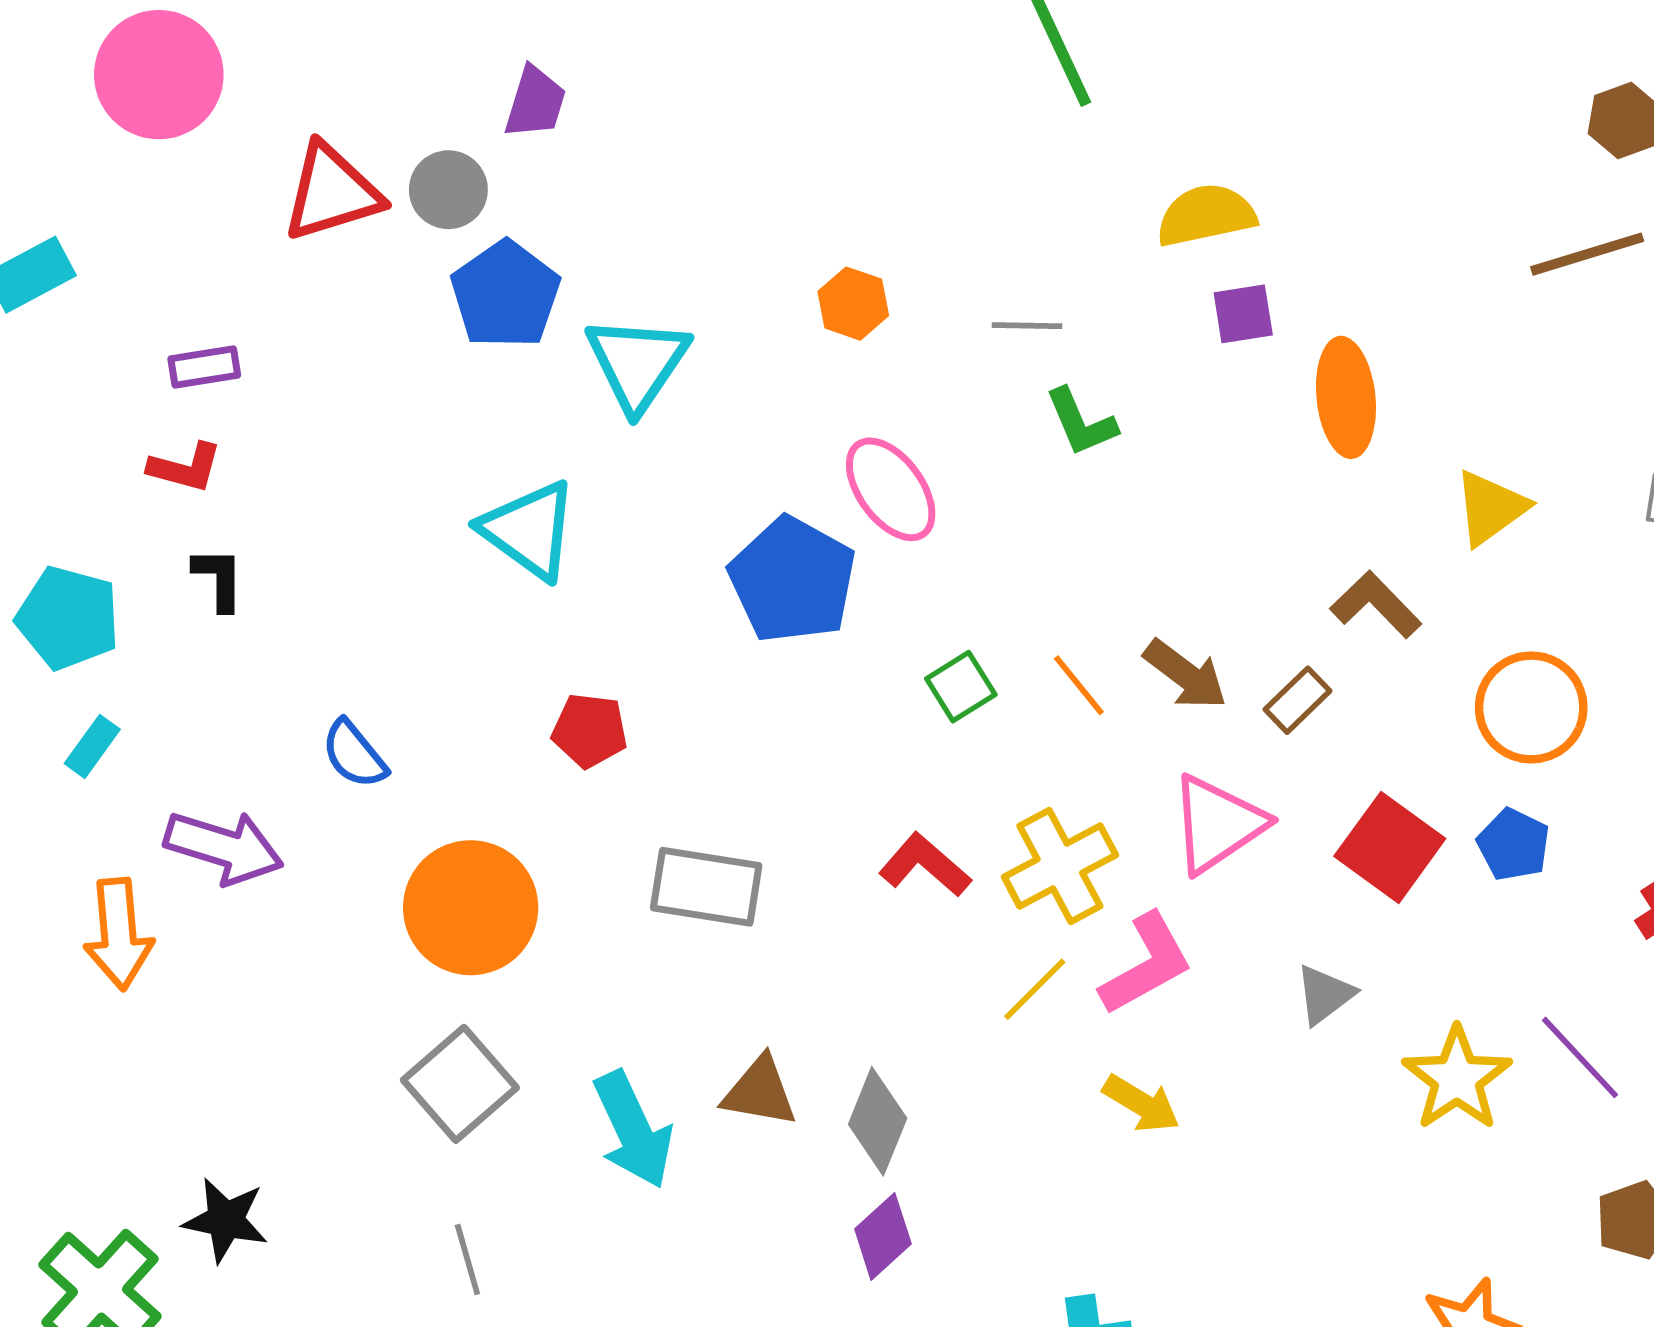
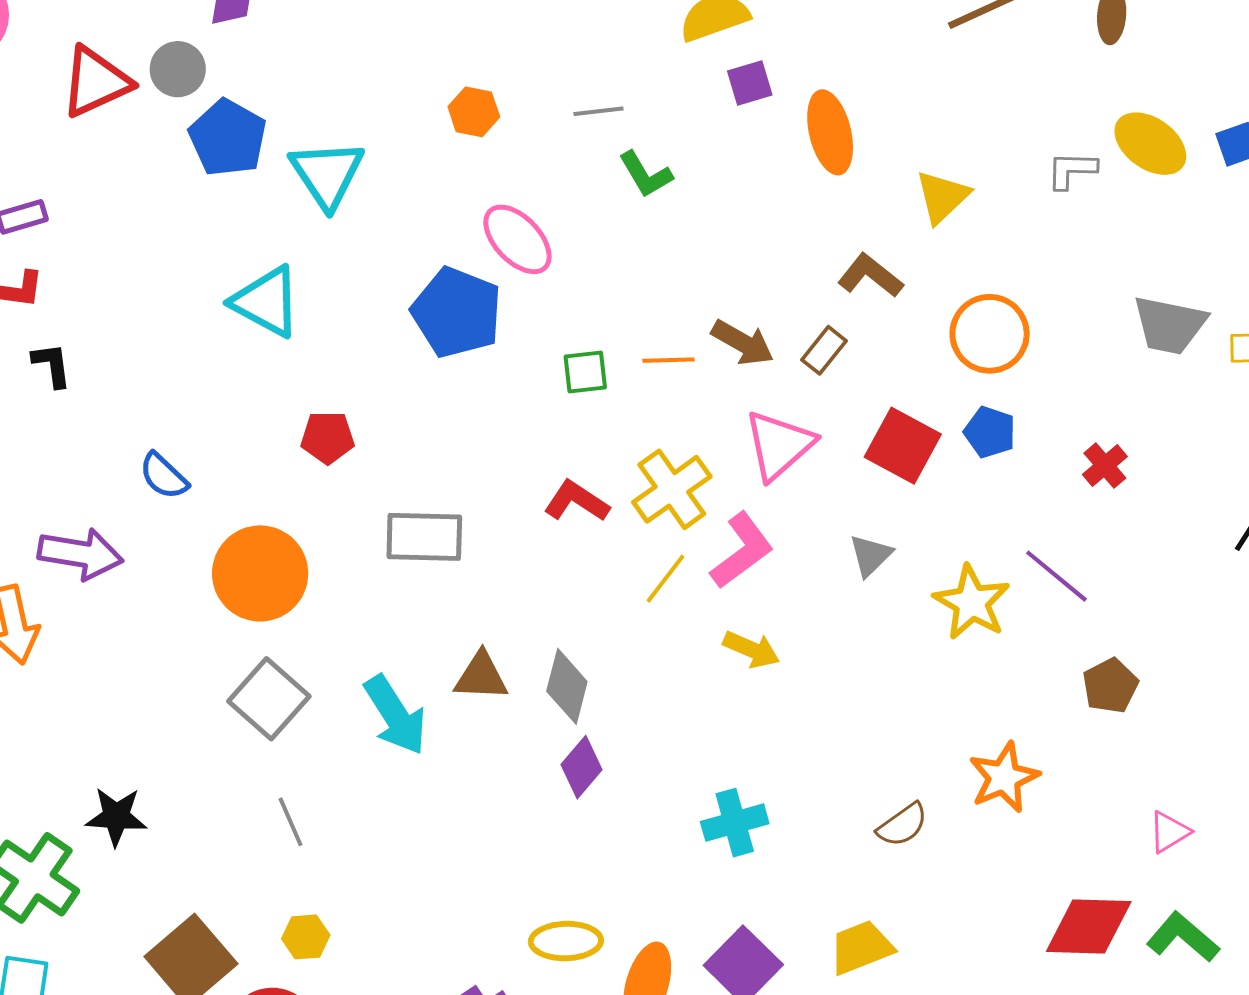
orange line: (1079, 685) -> (668, 360), turned -45
green square: (961, 687) -> (585, 372), turned 33

